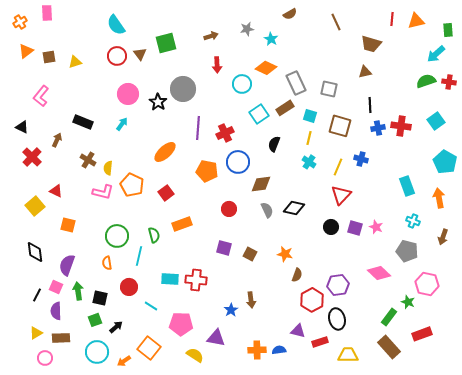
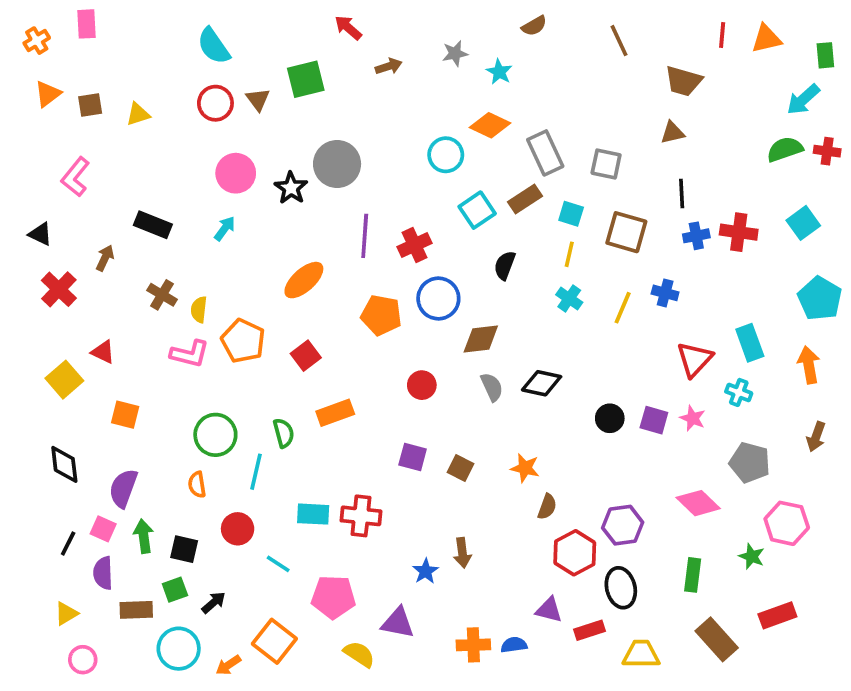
red arrow: (217, 65) -> (348, 28), moved, turned 133
red triangle: (341, 195) -> (695, 359), moved
cyan cross: (413, 221) -> (739, 392), moved
green rectangle: (389, 317) -> (693, 575), moved, turned -30
brown rectangle: (61, 338) -> (136, 610), moved

